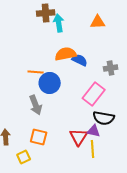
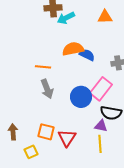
cyan arrow: (59, 23) -> (66, 18), turned -108
blue circle: (50, 83) -> (81, 97), moved
gray arrow: (36, 105) -> (47, 89), moved
red triangle: (79, 137) -> (67, 138), moved

